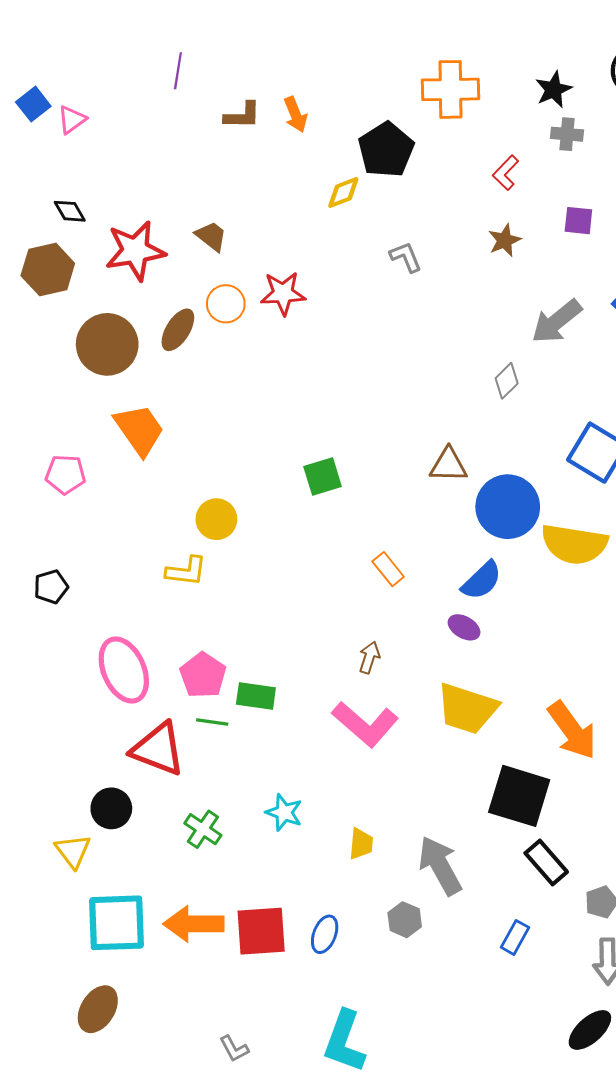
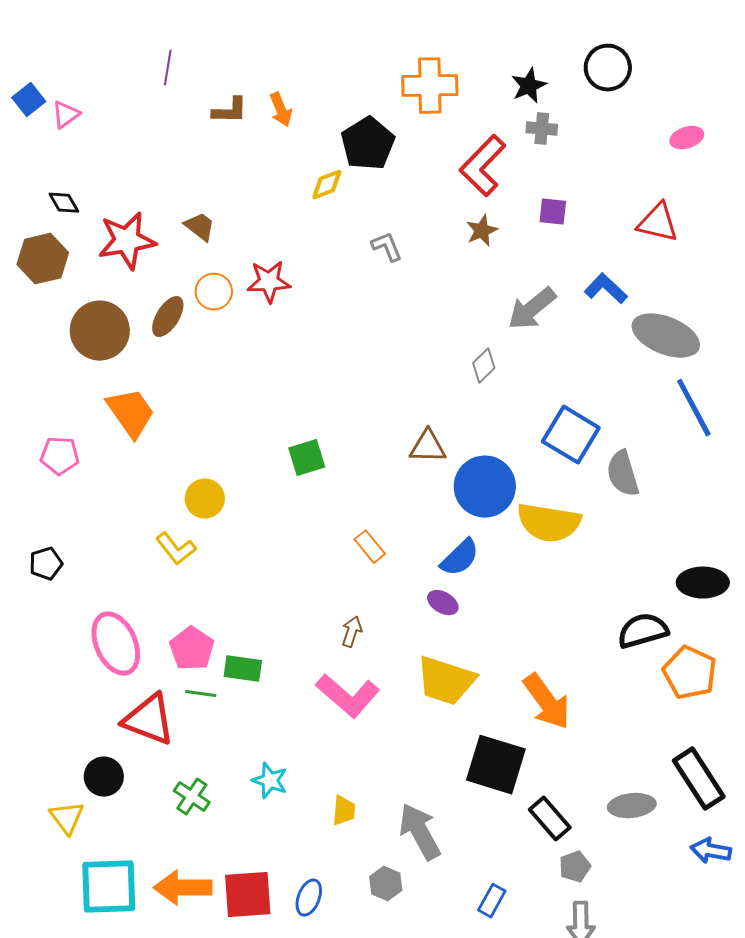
red L-shape: (506, 173) -> (483, 166), size x1.8
yellow L-shape: (186, 571) -> (176, 549), turned 45
black rectangle: (546, 862) -> (550, 819), moved

